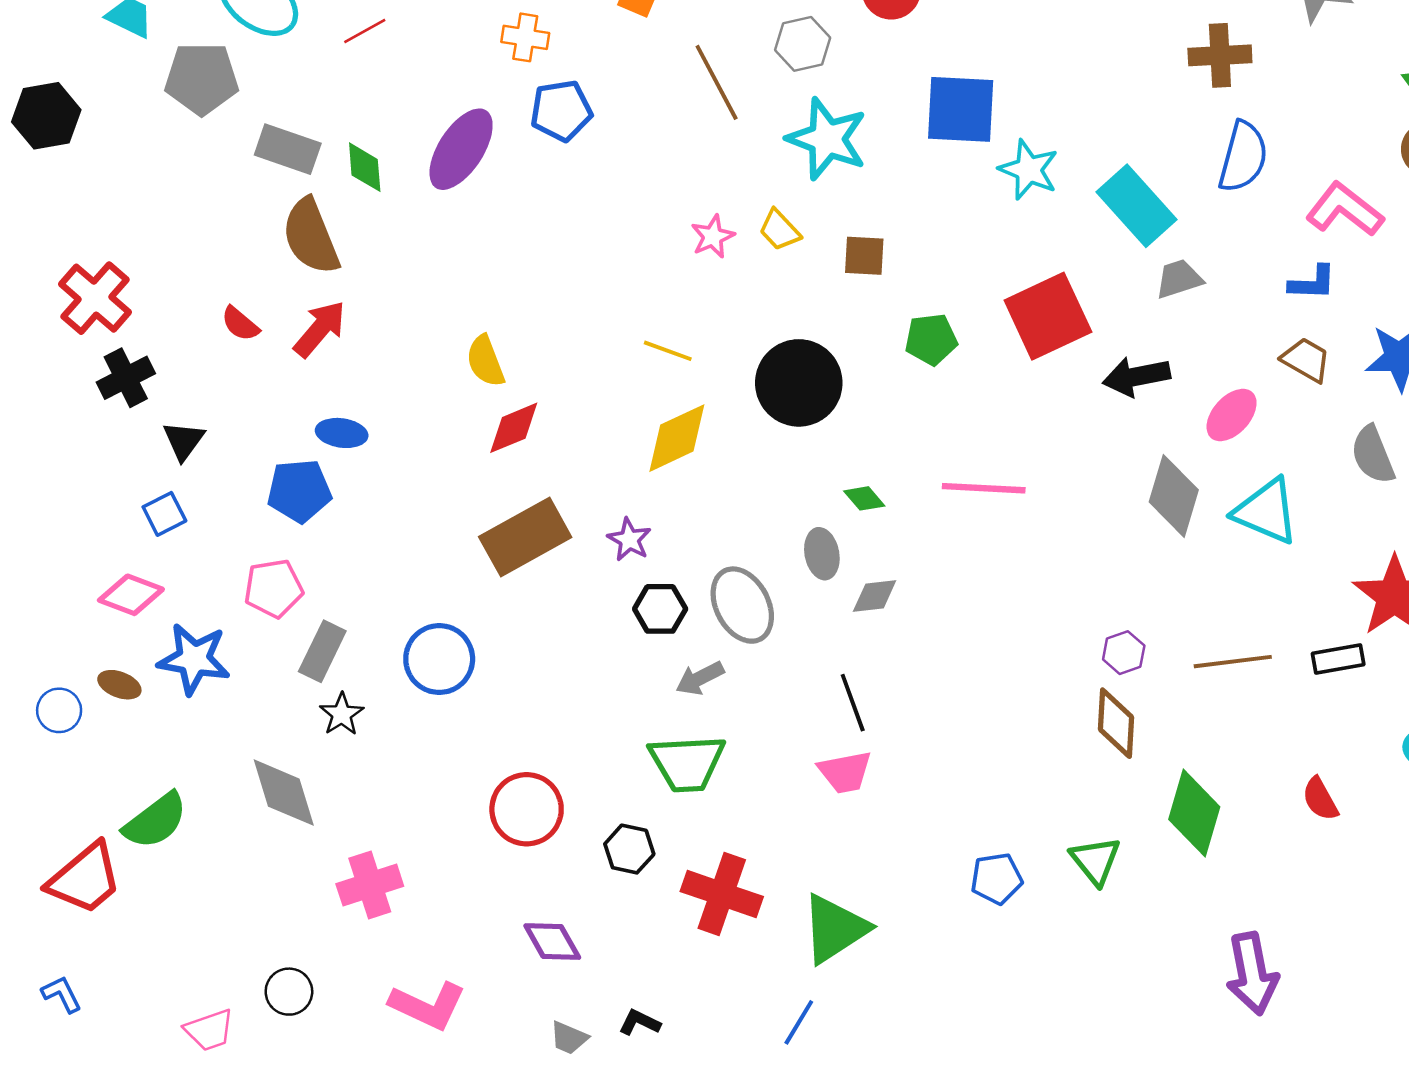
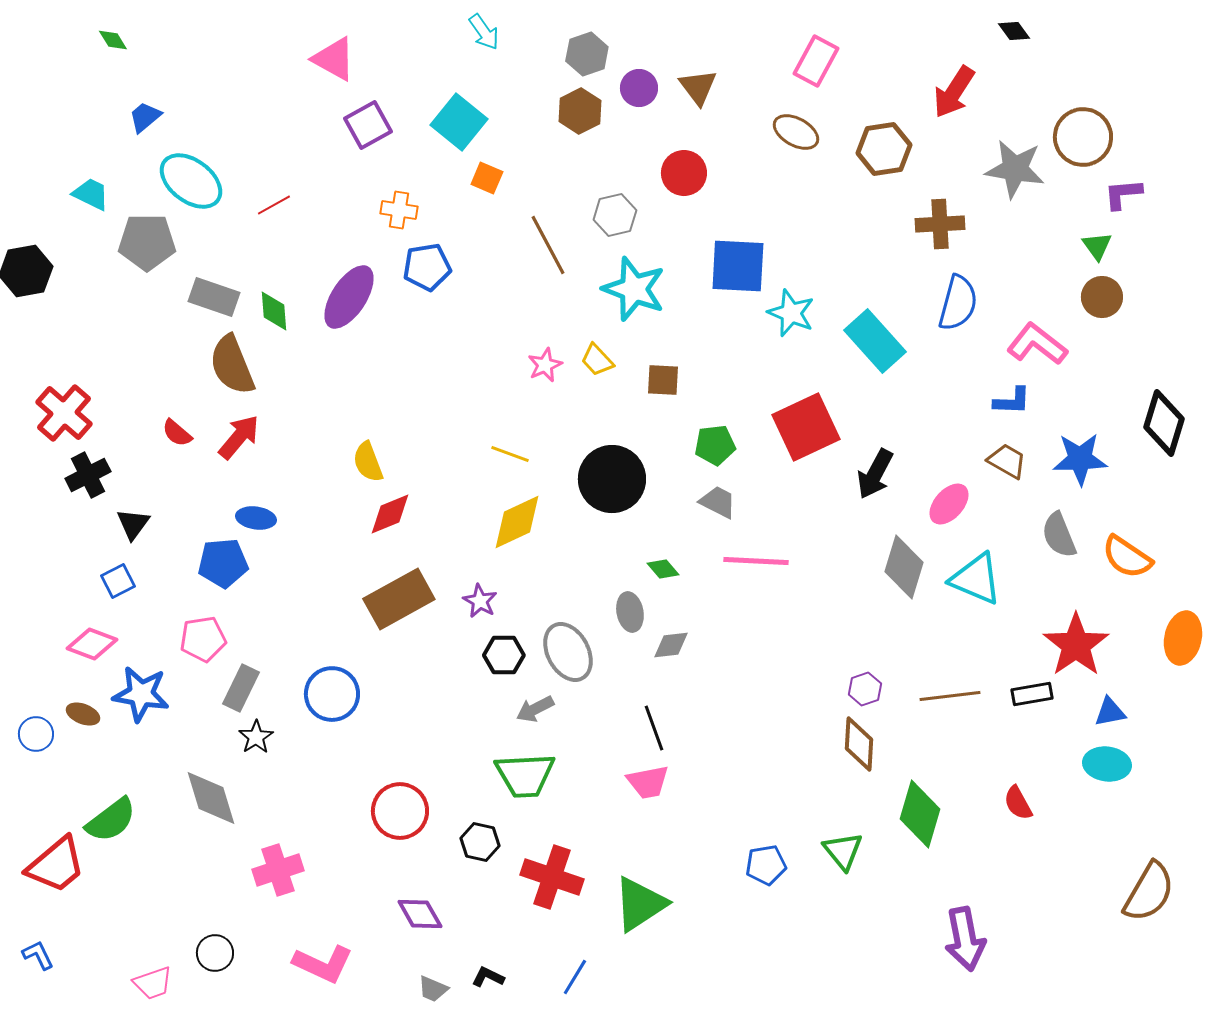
gray trapezoid: (1179, 279) -> (718, 502), moved, turned 45
black arrow: (1137, 376) -> (875, 474), turned -51
blue line: (799, 1022) -> (575, 977), moved

